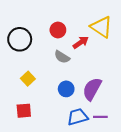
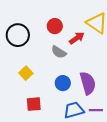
purple semicircle: (92, 89) -> (88, 83), turned 135
red square: (24, 111) -> (34, 104), moved

